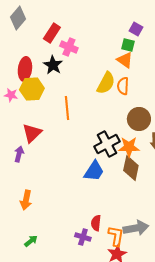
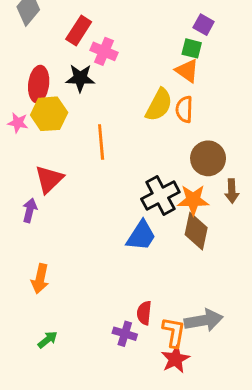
black star: (53, 65) -> (80, 78), turned -30

